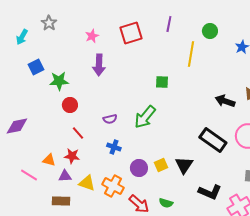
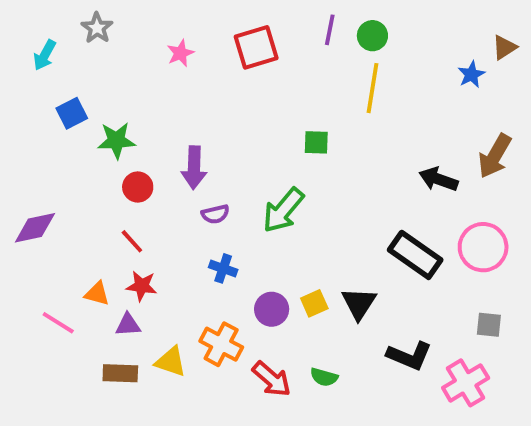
green circle: (210, 31) -> (372, 36), moved
purple arrow: (99, 65) -> (194, 168), moved
red line: (78, 133) -> (132, 241), moved
yellow triangle: (87, 183) -> (171, 362), moved

